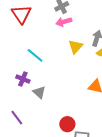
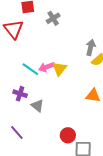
pink arrow: (64, 22) -> (47, 67), moved
yellow triangle: (76, 47) -> (59, 69), moved

